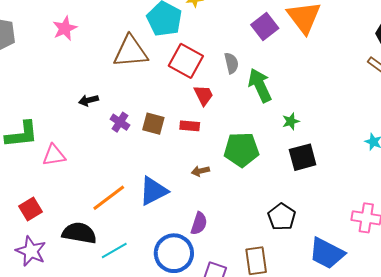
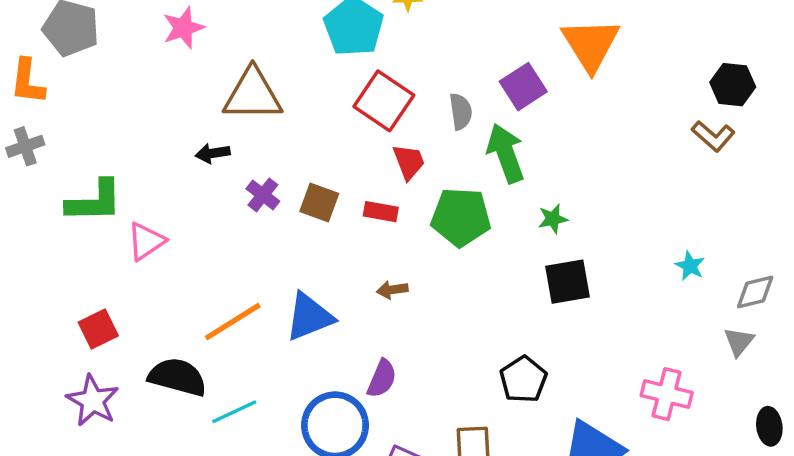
purple square: (265, 26) -> (523, 87), moved
brown triangle: (131, 52) -> (253, 95), moved
green pentagon: (241, 150) -> (461, 217), moved
pink triangle: (54, 155) -> (146, 241), turned -30

